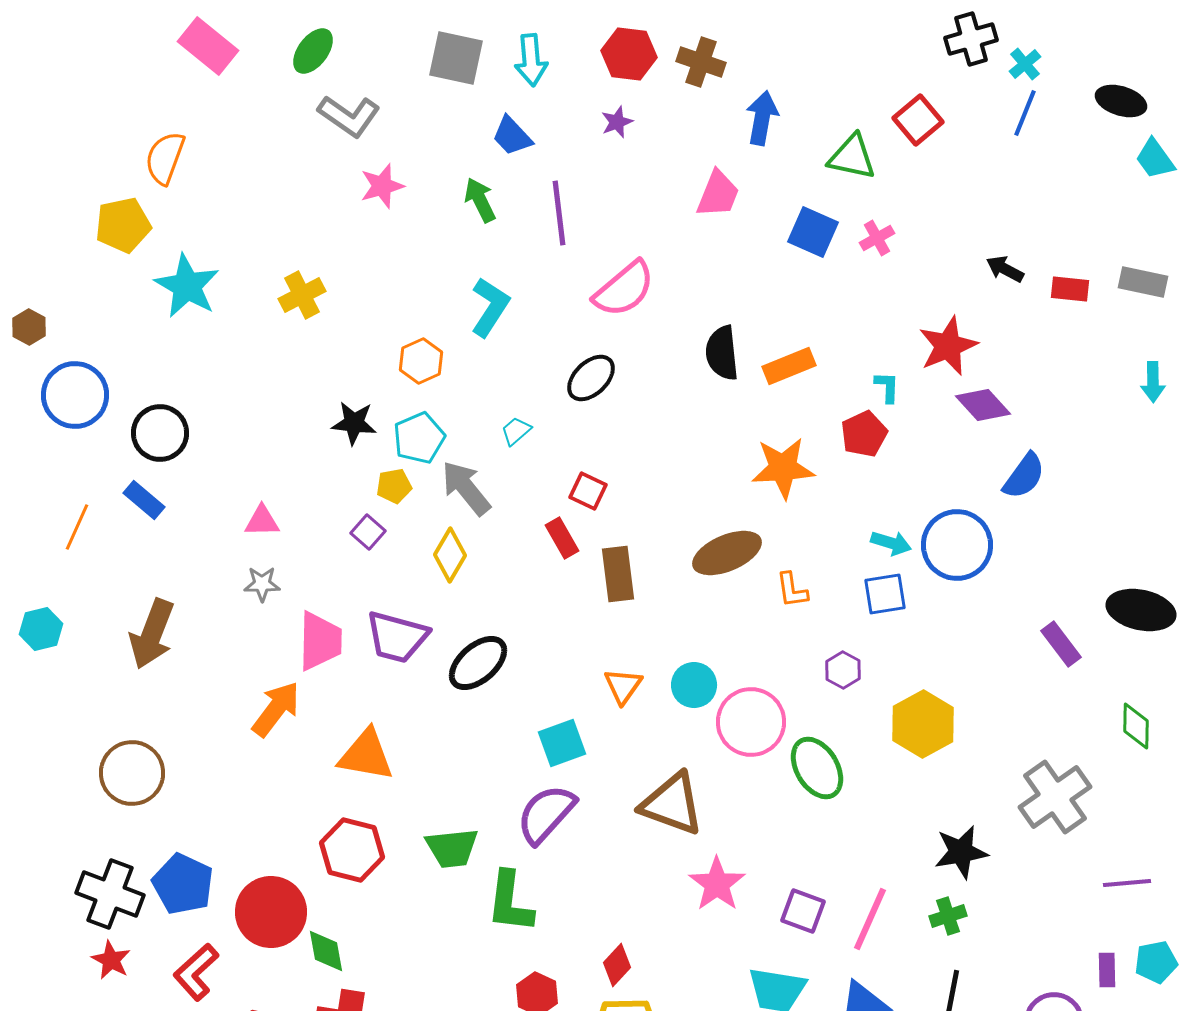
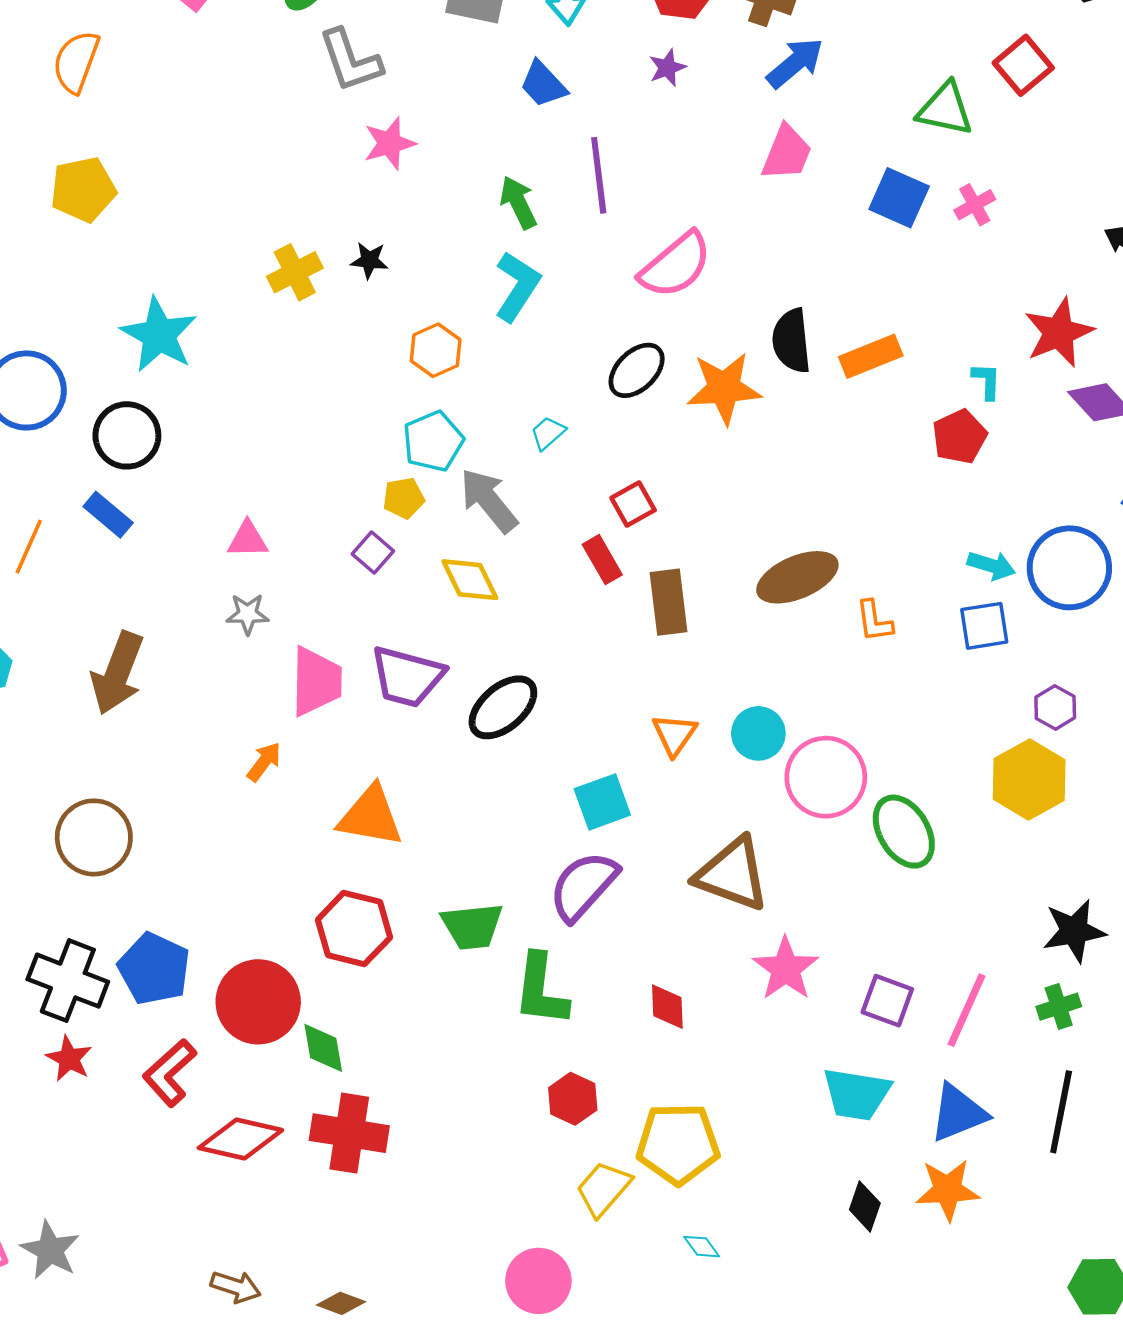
gray L-shape: (349, 116) -> (350, 61), turned 36
blue arrow: (762, 118) -> (795, 63), moved, turned 40
orange semicircle: (165, 158) -> (76, 62), moved
green arrow: (480, 200) -> (518, 202), moved
cyan star: (187, 286) -> (159, 335), moved
black star: (354, 423) -> (369, 260), moved, size x0.7
orange star: (783, 468) -> (724, 388), moved
red square: (588, 491) -> (633, 504), turned 36
yellow diamond: (450, 555) -> (470, 580), turned -56
purple hexagon: (843, 670) -> (1055, 707), moved
orange arrow: (276, 709) -> (264, 762), size x0.6
red diamond: (617, 965) -> (667, 1007), moved, turned -45

